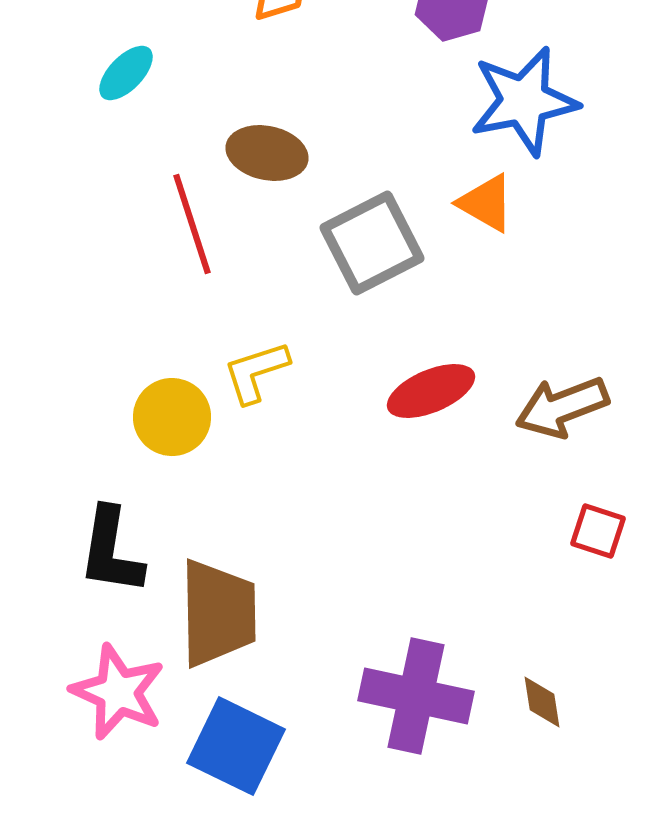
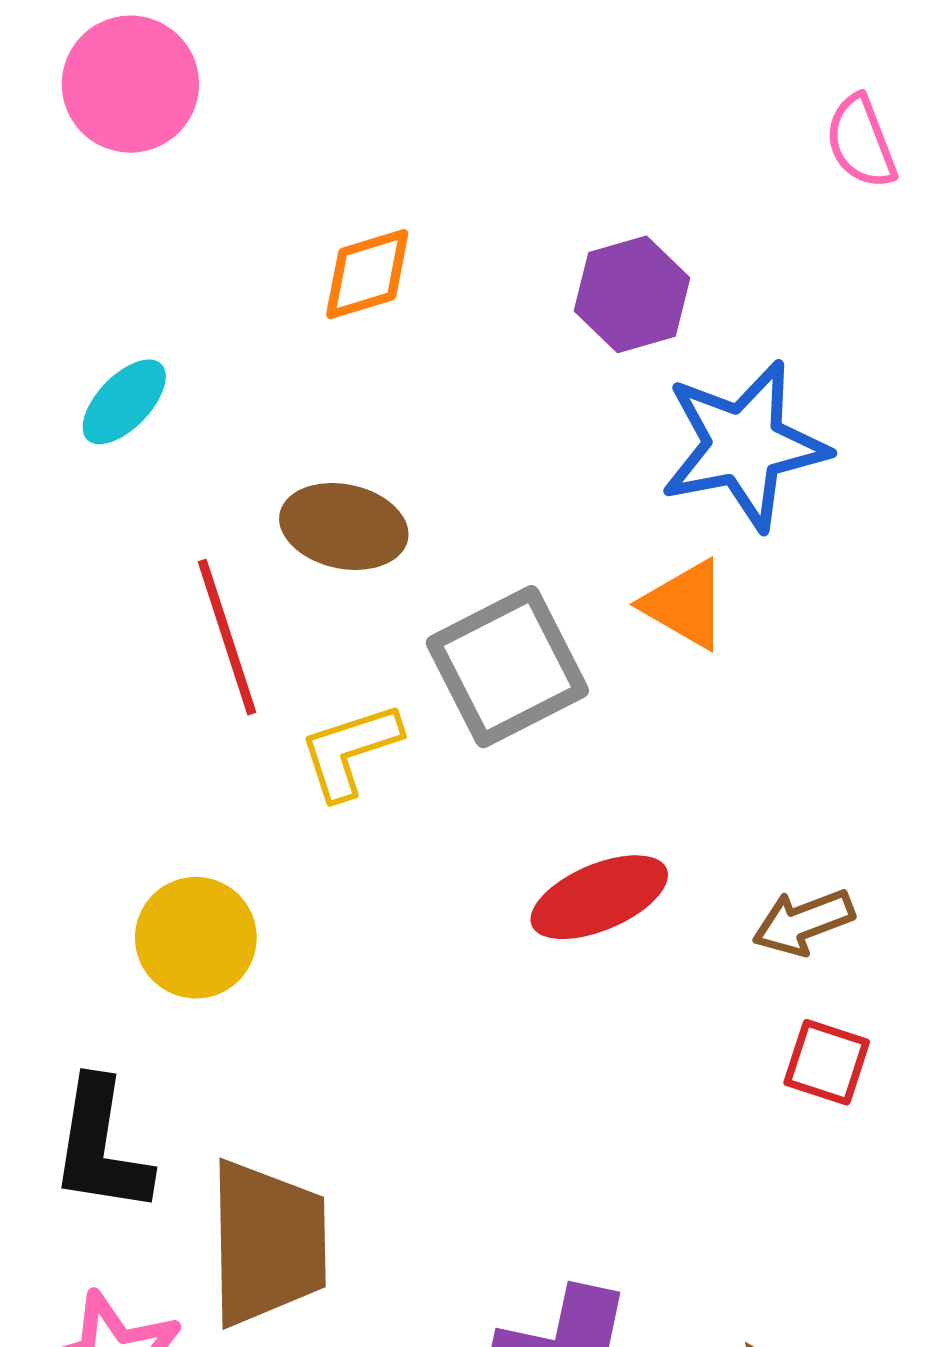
yellow L-shape: (256, 372) -> (350, 751), moved
brown arrow: (562, 407) -> (803, 922), size x0.7
red square: (598, 531) -> (827, 1062), moved

